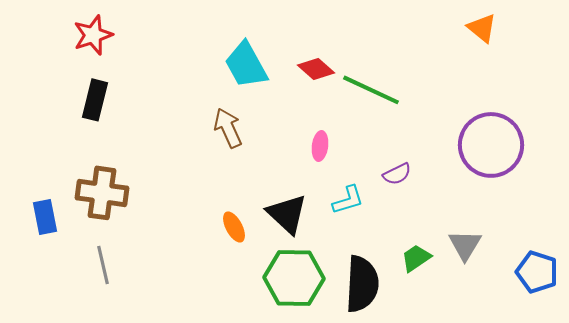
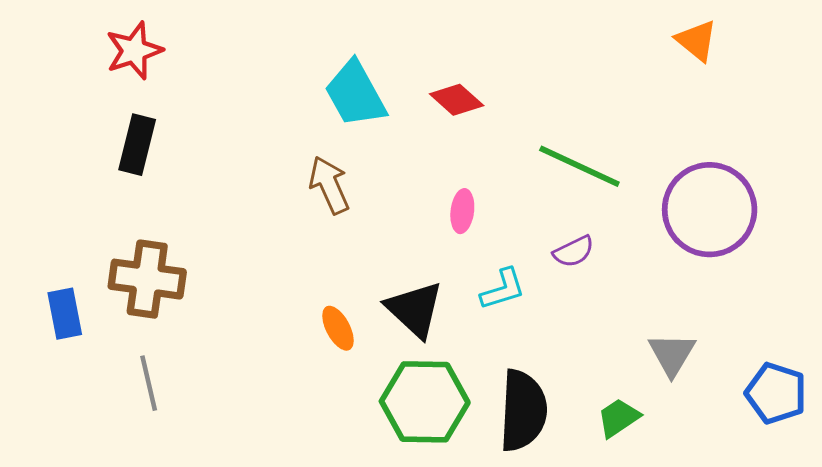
green line: (371, 90) -> (579, 166), moved
green trapezoid: (416, 258) -> (618, 418), moved

